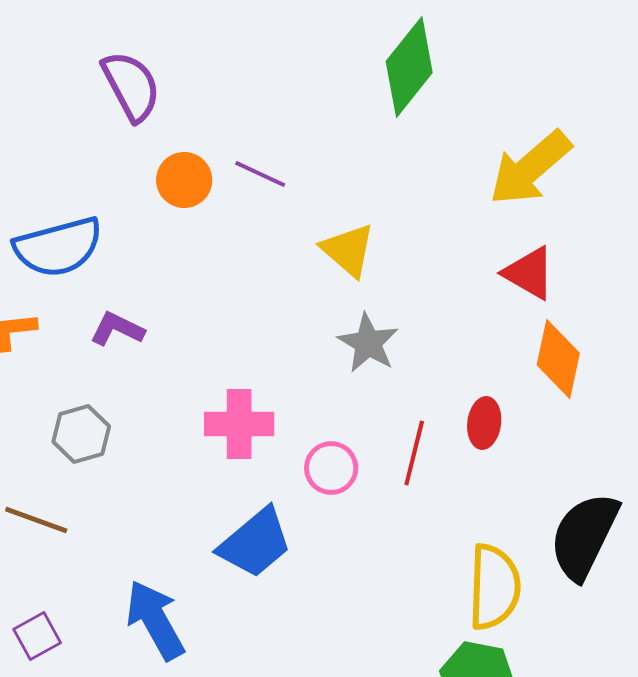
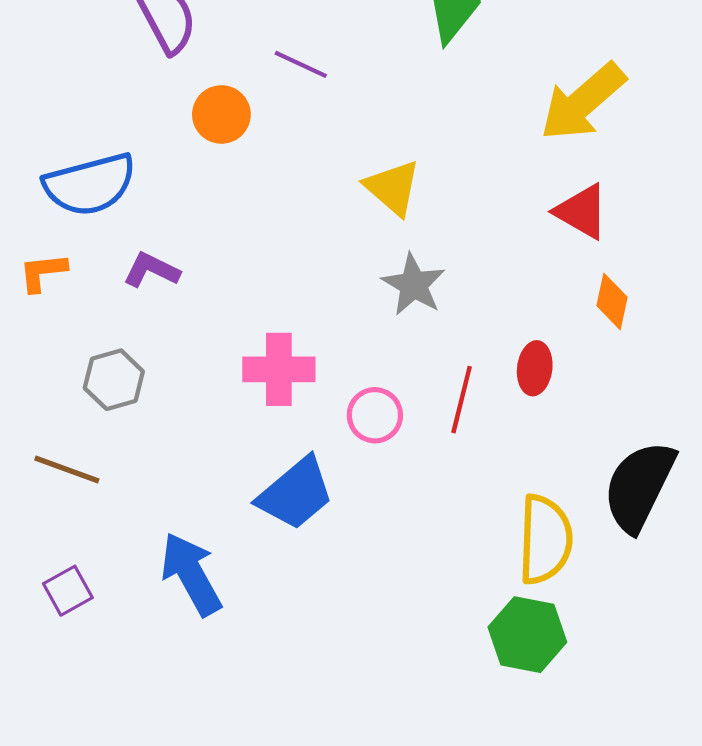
purple line: (260, 174) -> (301, 64), moved
orange diamond: (558, 359) -> (612, 301), size x0.7

